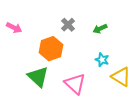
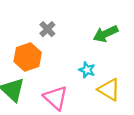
green arrow: (100, 29) -> (106, 34), moved, size x1.5

